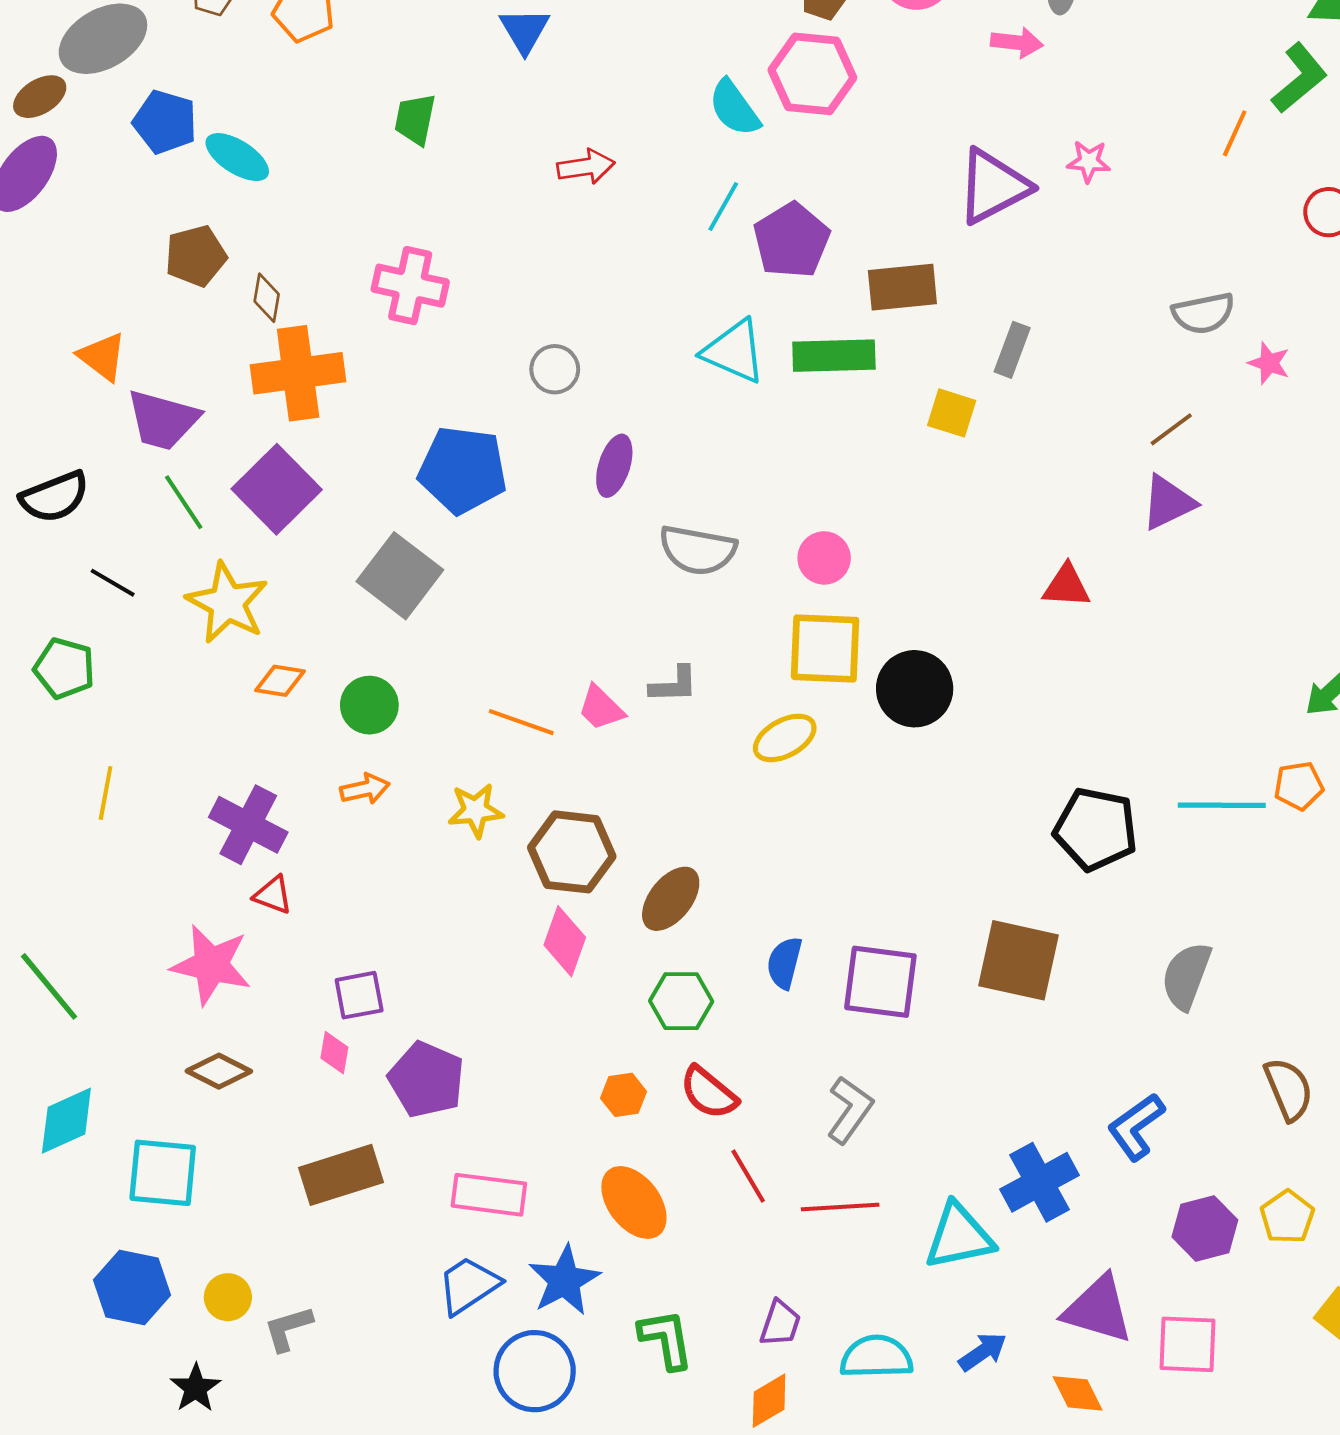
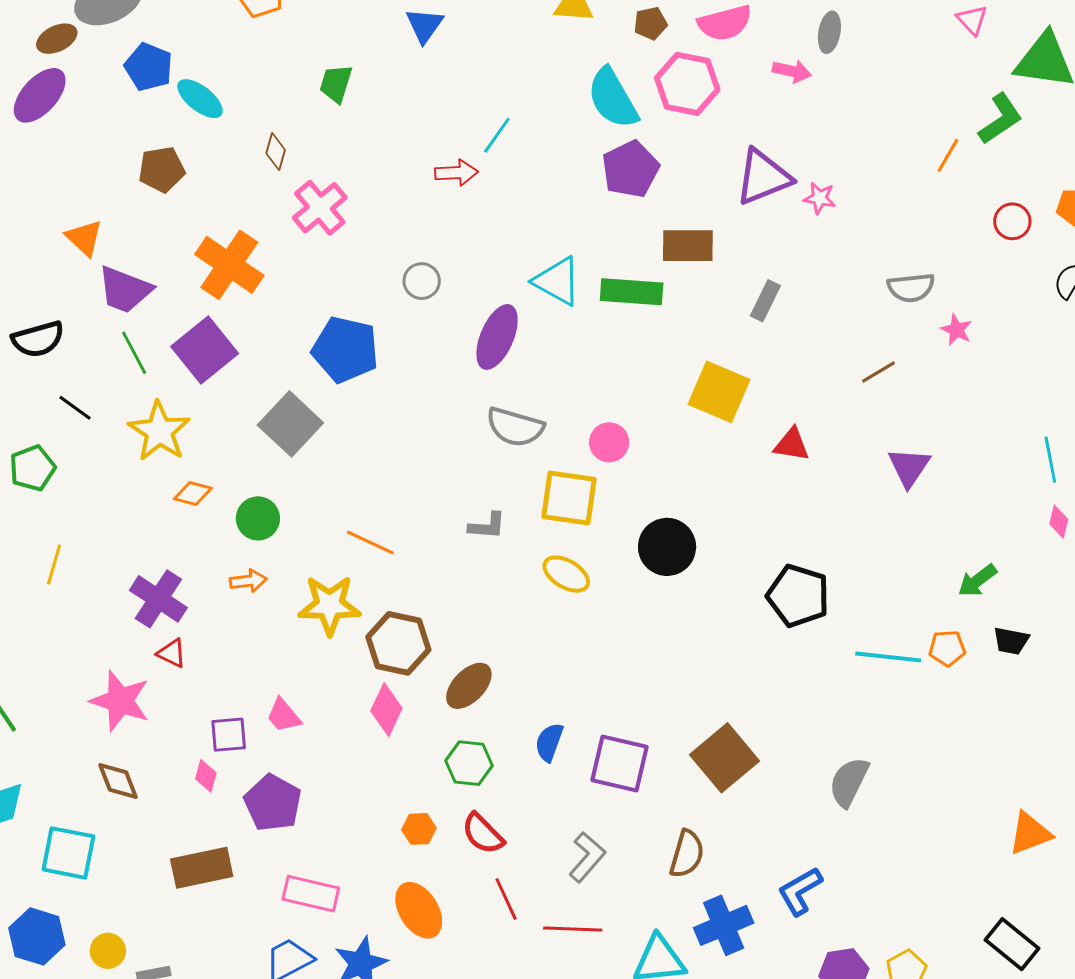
pink hexagon: (812, 74) -> (687, 84), moved
cyan semicircle: (734, 108) -> (613, 98), moved, size x1.4
pink star: (1089, 161) -> (820, 198), moved
red arrow: (586, 167) -> (456, 173), moved
cyan line: (723, 207) -> (497, 135), moved
purple pentagon: (791, 240) -> (630, 169), moved
pink cross: (410, 286) -> (320, 208), turned 32
brown diamond: (267, 298) -> (276, 152), moved
orange cross: (298, 373) -> (229, 265), turned 36
yellow square: (952, 413) -> (719, 392), moved, size x1.6
purple ellipse: (614, 466) -> (497, 337), moved, size x1.4
purple triangle: (1168, 502) -> (909, 467), moved, turned -36
red triangle: (1066, 586) -> (792, 445), moved
yellow square: (825, 648) -> (569, 498), moved
green pentagon: (64, 668) -> (33, 468), turned 30
pink trapezoid: (601, 708) -> (284, 715), moved
yellow ellipse: (785, 738) -> (566, 574), turned 54
yellow star: (476, 810) -> (330, 605), size x1.5
black pentagon: (1096, 829) -> (798, 596), moved
brown square: (1019, 960) -> (724, 758), turned 32
brown diamond: (219, 1071) -> (118, 781), turned 36
brown semicircle: (1289, 1089) -> (687, 854), moved, turned 33

